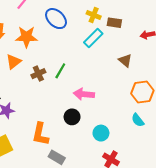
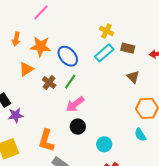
blue ellipse: (56, 19) -> (68, 56), moved
brown rectangle: (114, 23) -> (128, 48), moved
brown cross: (38, 74) -> (49, 82), turned -32
pink arrow: (84, 94) -> (75, 104), moved, turned -48

